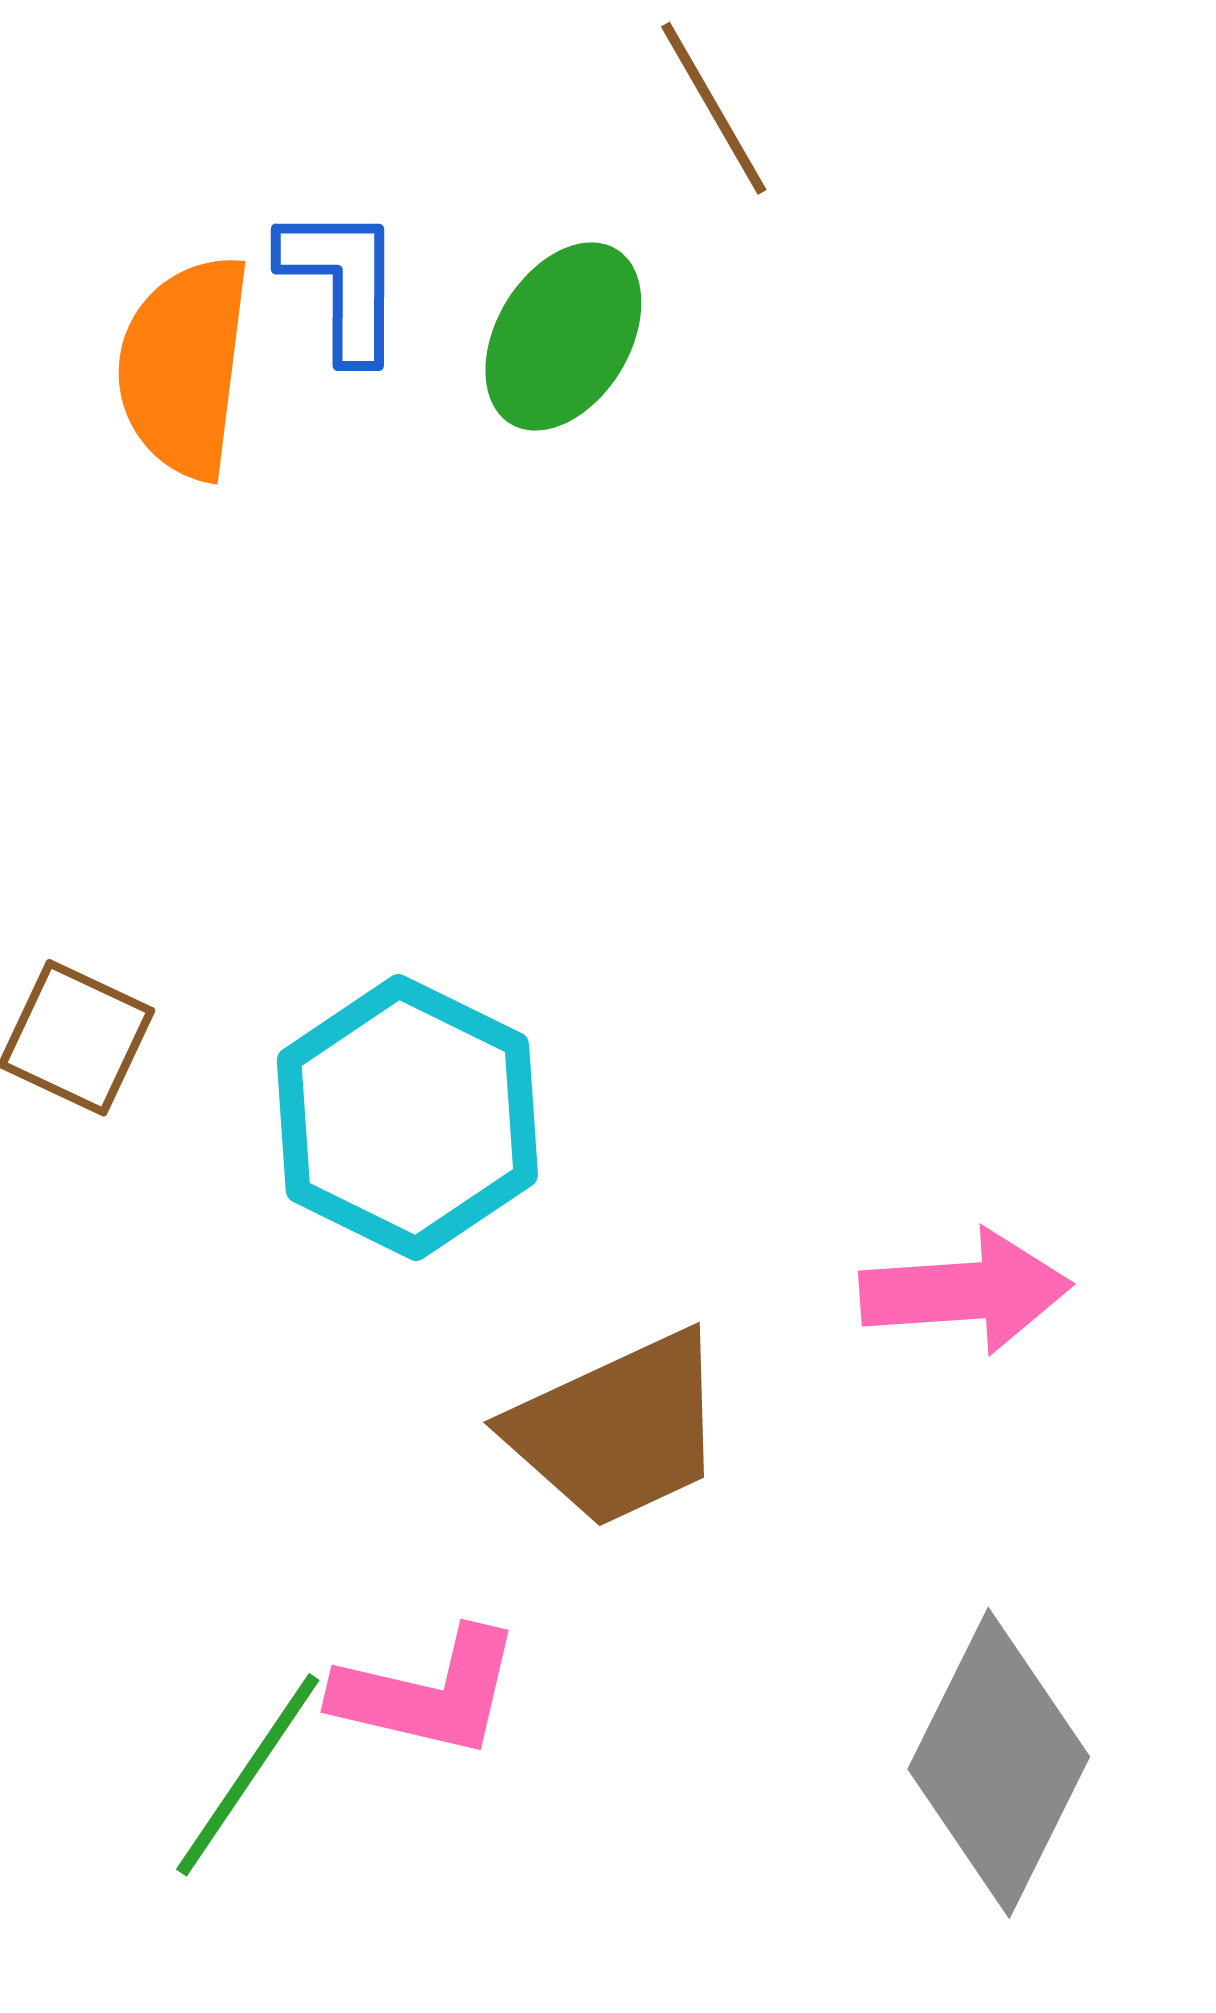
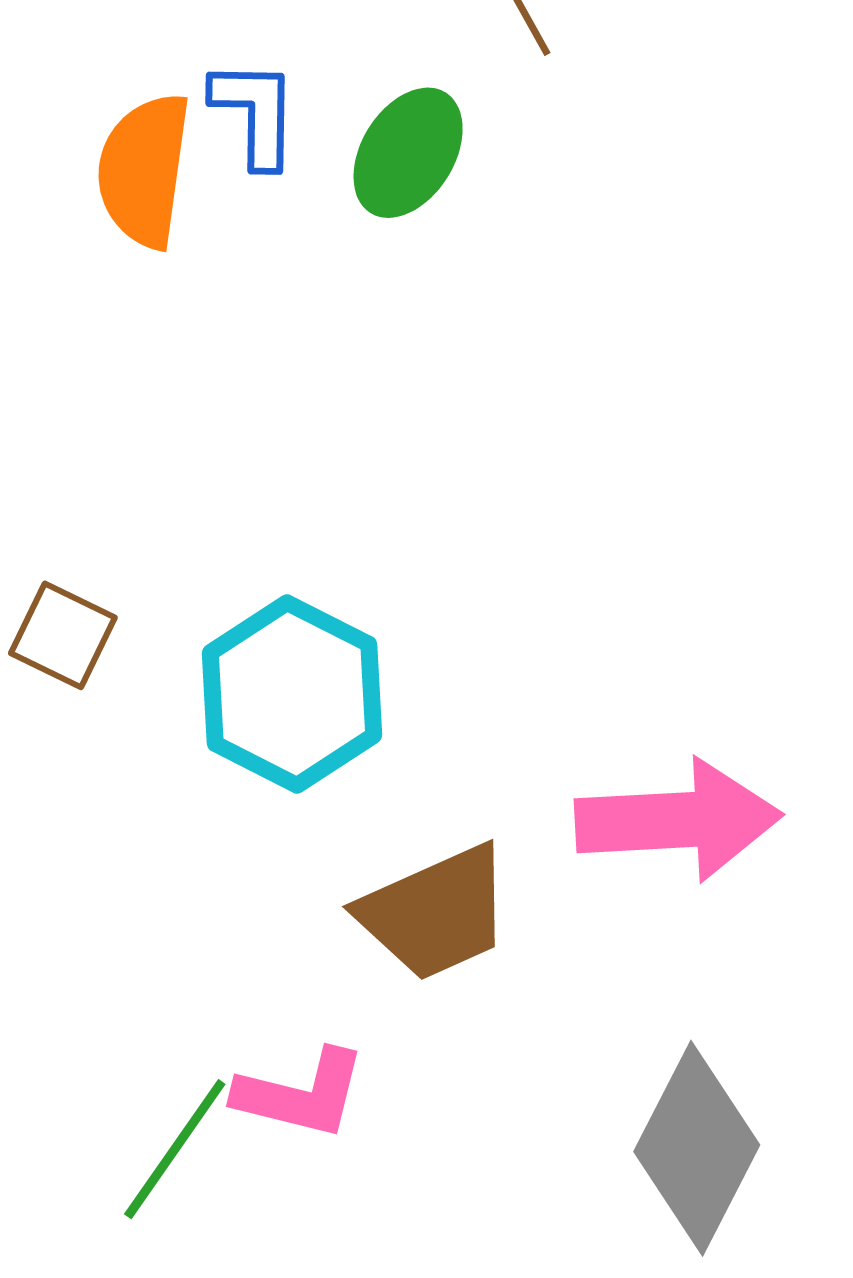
pink arrow: (965, 1291) -> (678, 820), size x1.4

